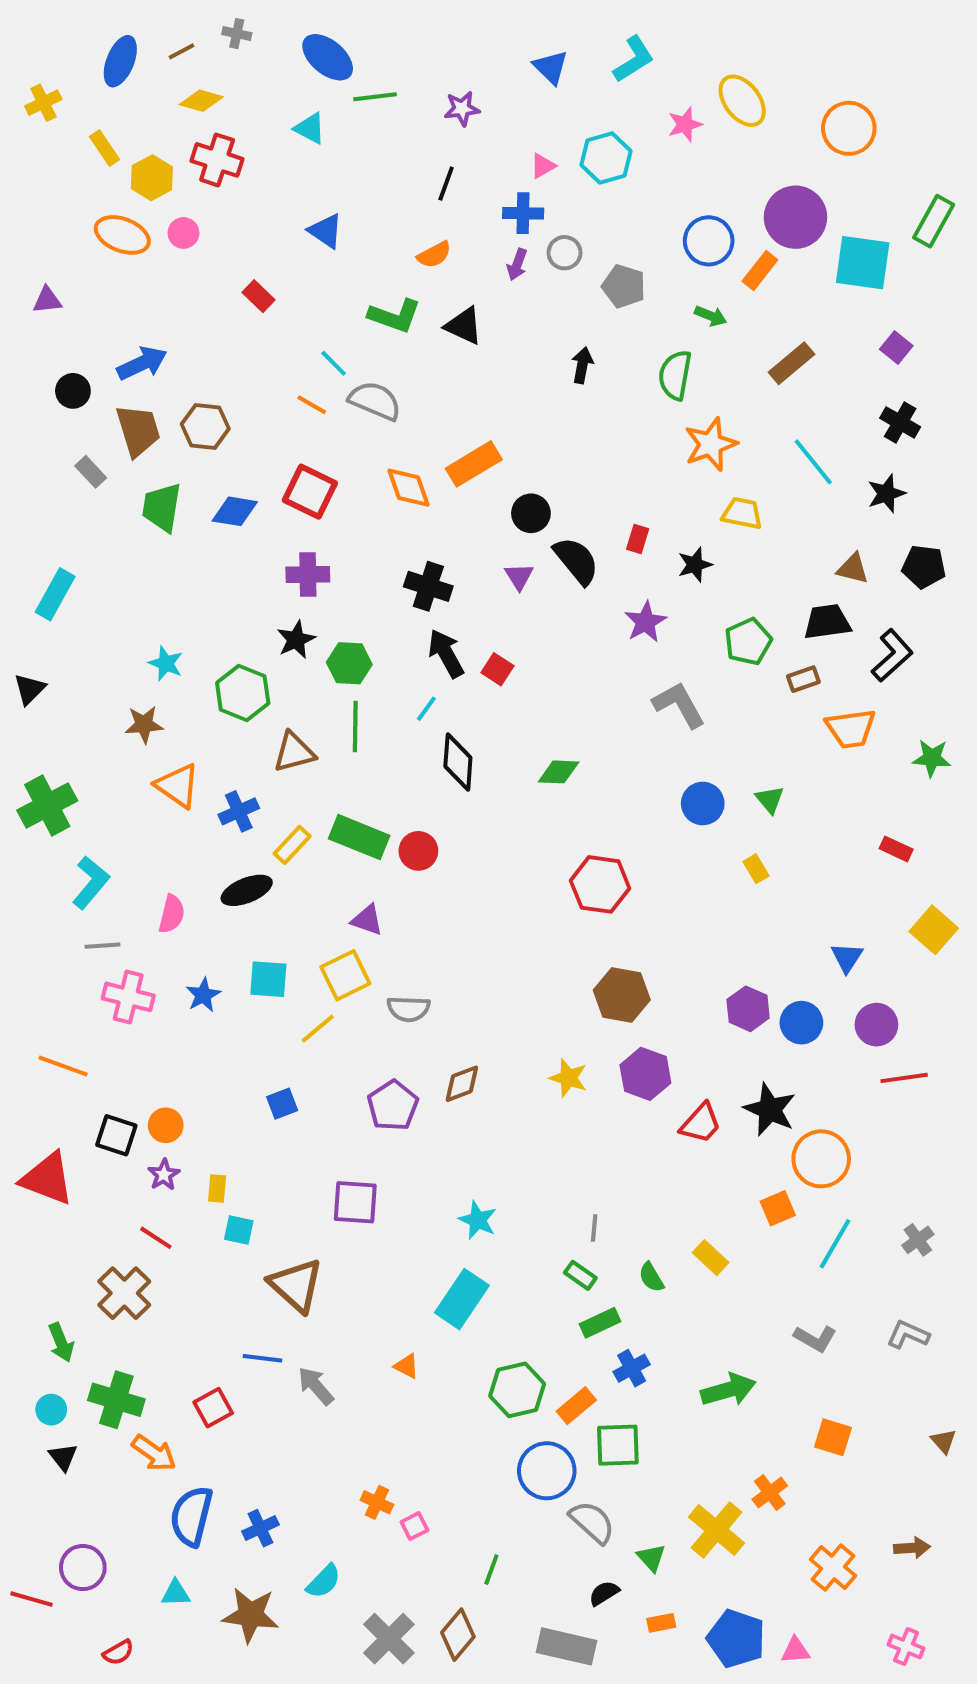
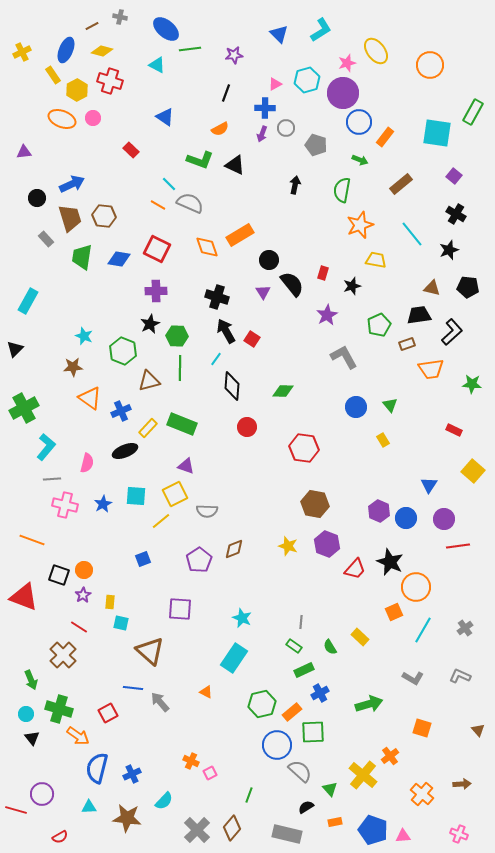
blue ellipse: (120, 61) -> (66, 50), moved
purple circle: (795, 217) -> (343, 93), moved
red circle: (418, 851) -> (247, 427), moved

